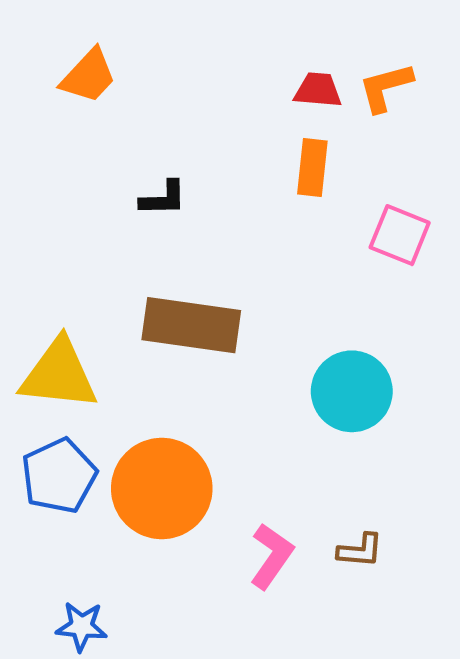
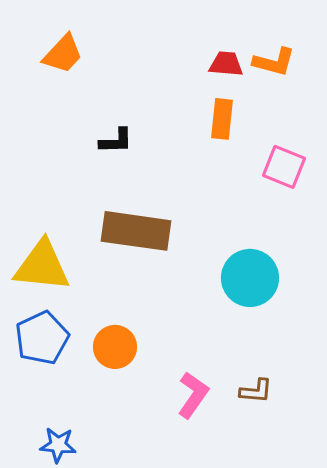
orange L-shape: (386, 87) -> (274, 62), turned -150
orange circle: (162, 488) -> (115, 347), size x0.6

